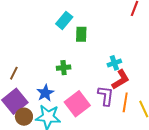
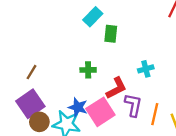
red L-shape: (121, 80) -> (116, 88), moved
blue star: (45, 93) -> (78, 107), moved, turned -30

